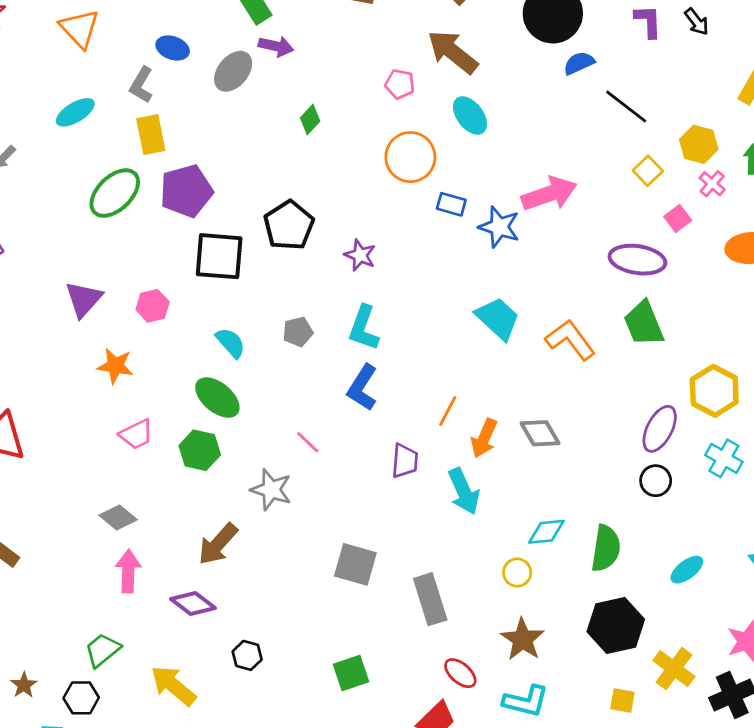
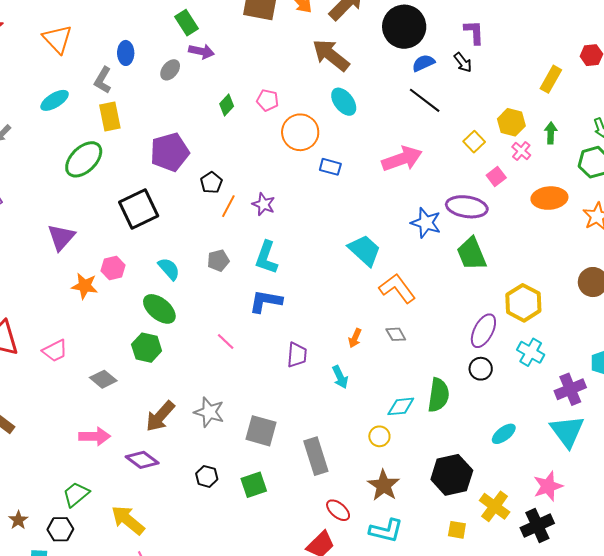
black arrow: (697, 22) -> (463, 62), moved
blue ellipse: (173, 48) -> (126, 53), turned 70
gray ellipse: (233, 71) -> (170, 70), size x0.7
pink pentagon: (400, 84) -> (267, 100), moved
black line: (626, 107) -> (425, 100), moved
purple pentagon: (186, 191) -> (170, 152), moved
black pentagon: (289, 225) -> (211, 183), size x0.6
blue star: (499, 227) -> (426, 223), moved
black square: (219, 256) -> (139, 209), moved, turned -30
pink hexagon: (153, 306) -> (113, 268), moved
orange L-shape: (570, 340) -> (397, 288), moved
blue L-shape: (362, 388) -> (266, 301), turned 68
orange line: (448, 411) -> (228, 206), moved
gray diamond: (540, 433) -> (396, 334), size x0.7
pink trapezoid: (136, 434) -> (55, 351), moved
orange arrow: (484, 438) -> (355, 338), size x0.7
gray star: (271, 490) -> (209, 412), moved
cyan arrow: (464, 491) -> (340, 377), size x0.7
gray diamond: (118, 518) -> (103, 379), moved
green semicircle: (606, 548) -> (438, 395), moved
pink arrow: (128, 571) -> (95, 436), turned 88
black hexagon: (247, 655) -> (207, 476), moved
green square: (351, 673) -> (254, 485), moved

